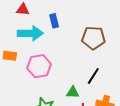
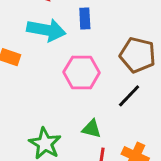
pink hexagon: (39, 66) -> (82, 72), moved
black line: (93, 76) -> (129, 96), moved

